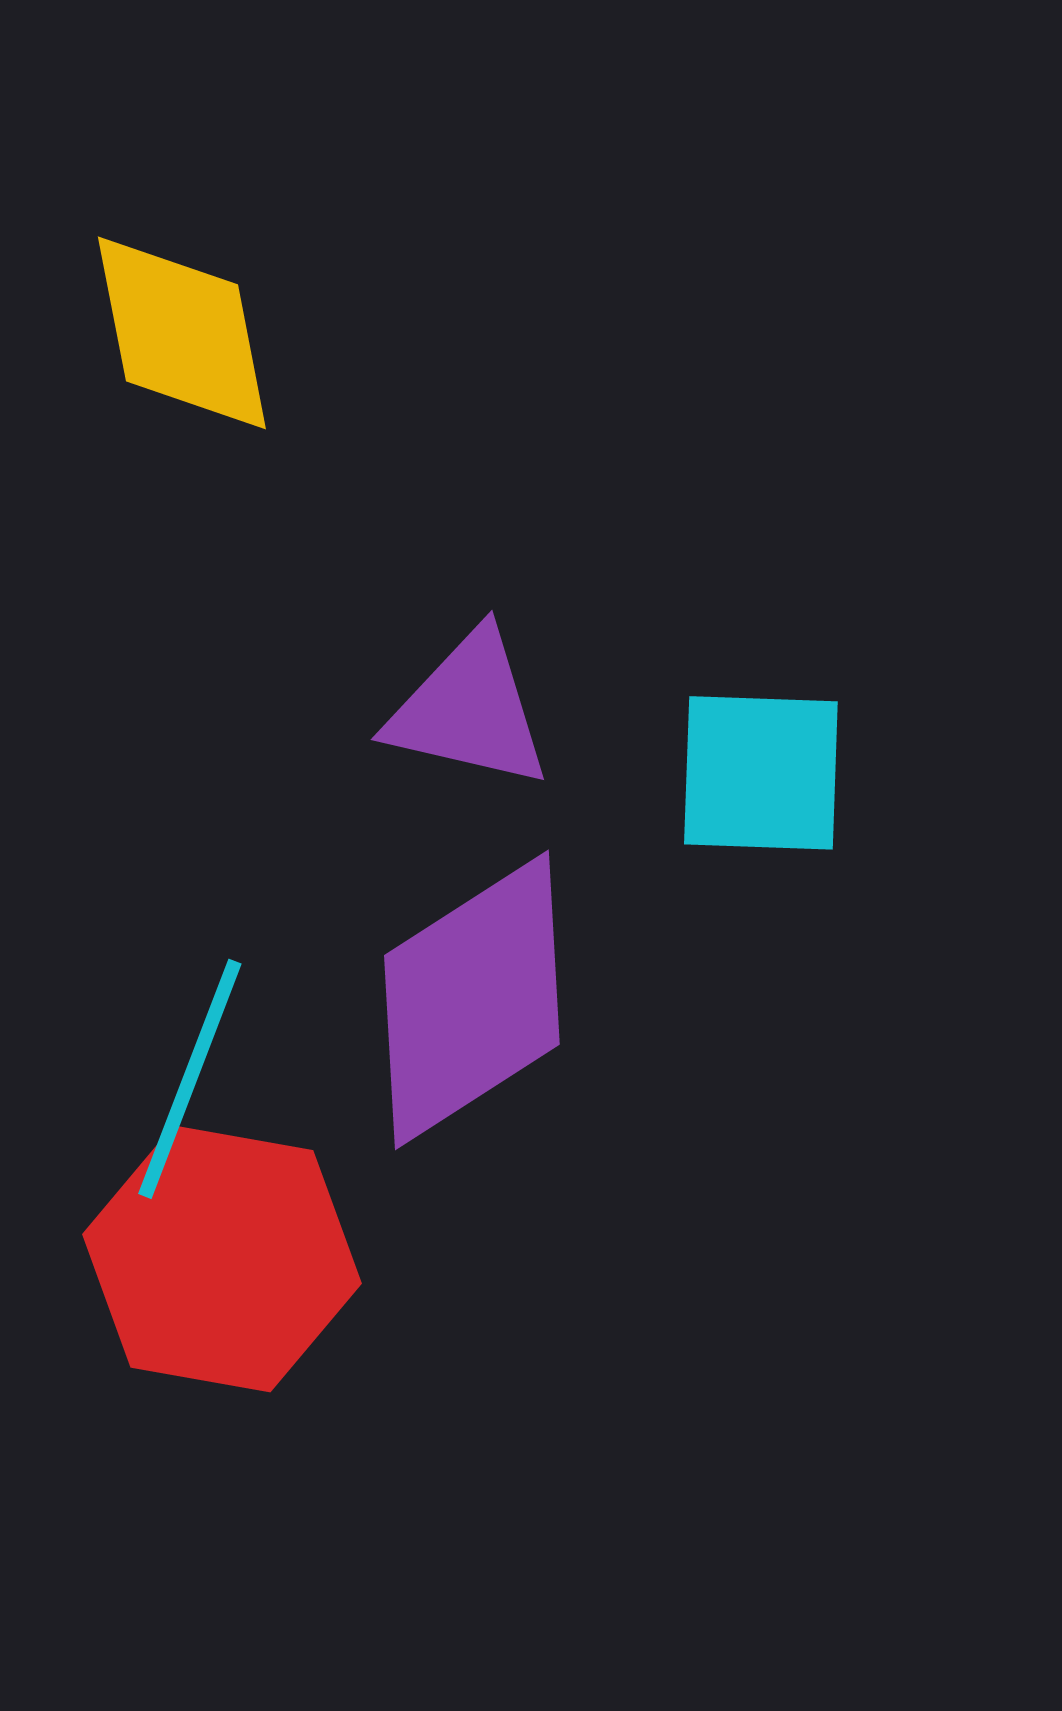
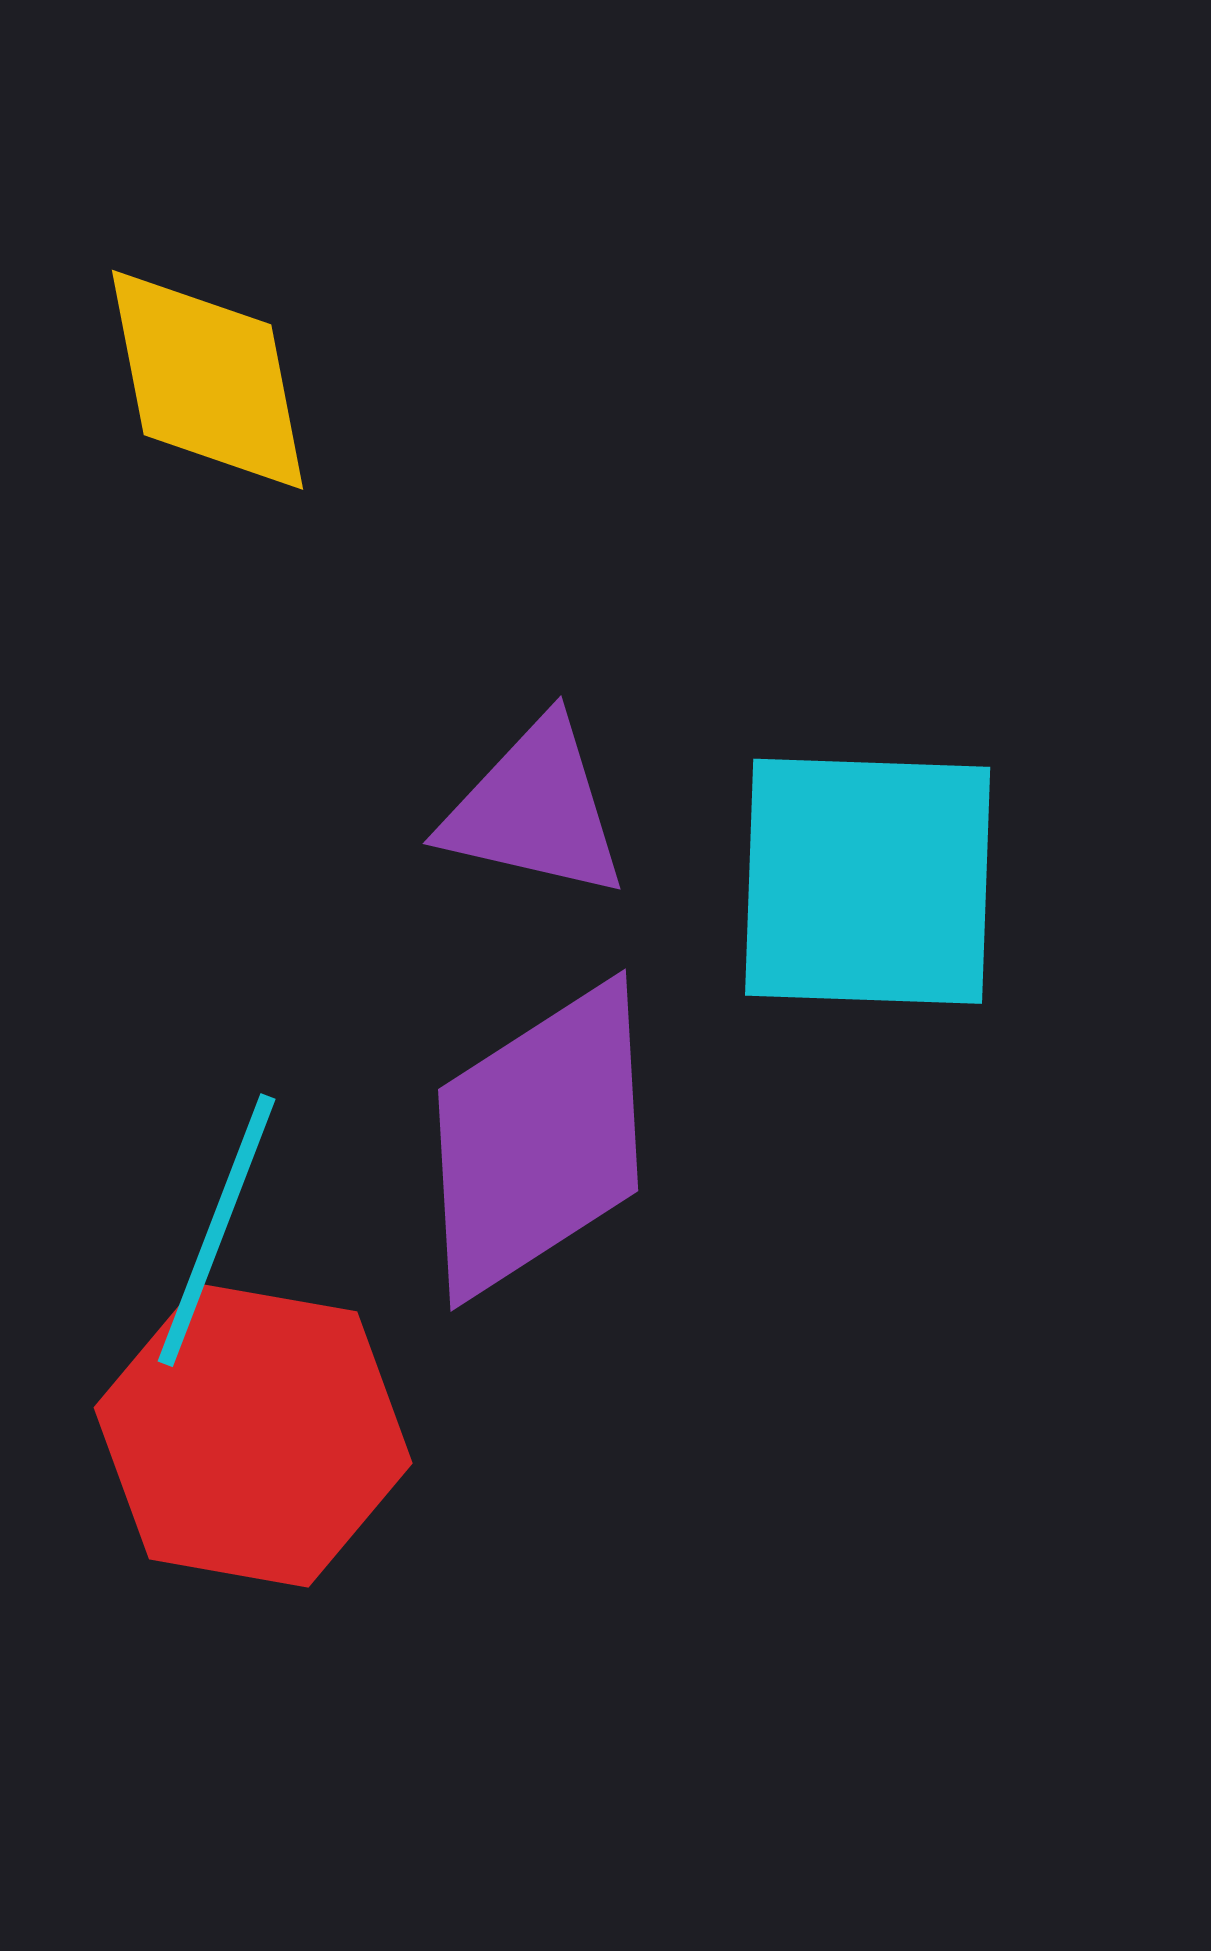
cyan square: (761, 773) -> (868, 881), size x1.4

